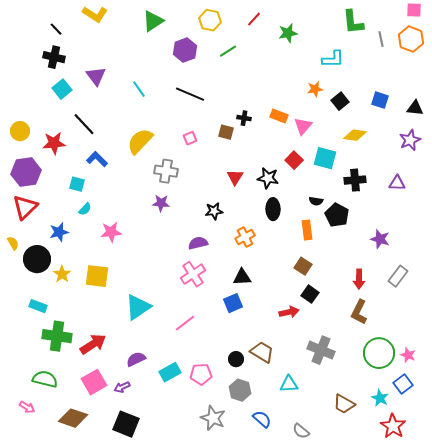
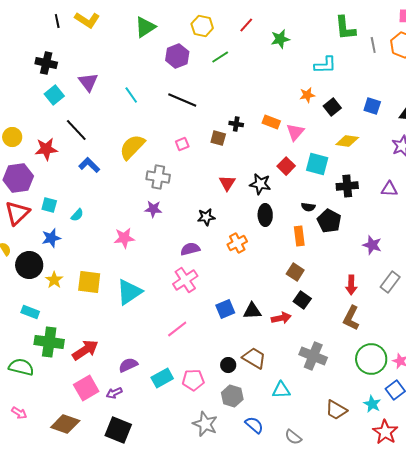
black line: (56, 29) -> (57, 21), moved, turned 32
cyan square: (77, 184) -> (49, 205), moved
pink star: (111, 232) -> (124, 238), moved
black triangle: (242, 277) -> (252, 311), moved
cyan triangle: (138, 307) -> (129, 292), moved
green semicircle: (45, 379) -> (21, 367), moved

